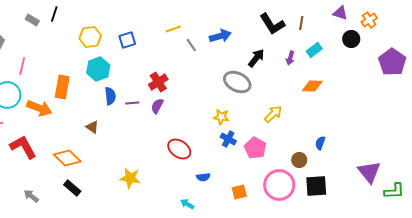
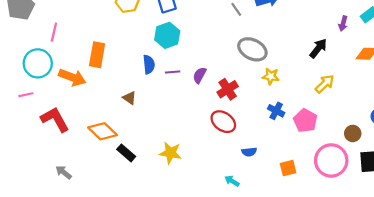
black arrow: (256, 58) -> (318, 48), moved
cyan hexagon: (98, 69) -> (167, 35), moved
red cross: (158, 82) -> (228, 89), moved
gray ellipse: (237, 82) -> (252, 49), moved
yellow star: (221, 117) -> (271, 76), moved
black rectangle: (72, 188) -> (126, 153), moved

